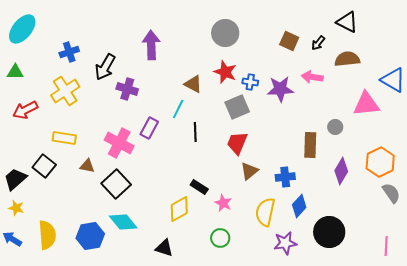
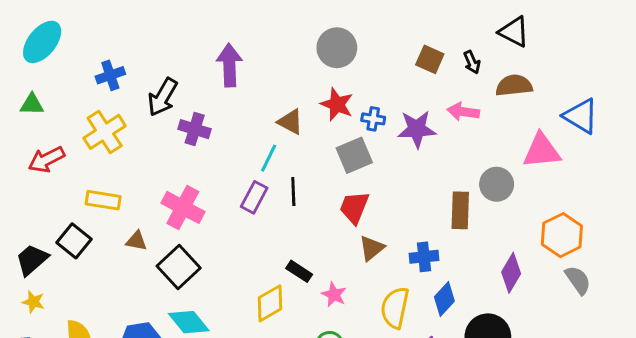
black arrow: (318, 43) -> (472, 62), turned -63
gray circle: (335, 127) -> (497, 184), size x1.5
purple rectangle: (149, 128) -> (254, 197), moved
purple diamond: (341, 171) -> (511, 273), moved

